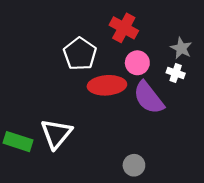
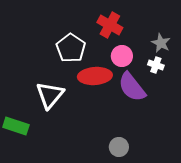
white triangle: (56, 134) -> (50, 95), moved

